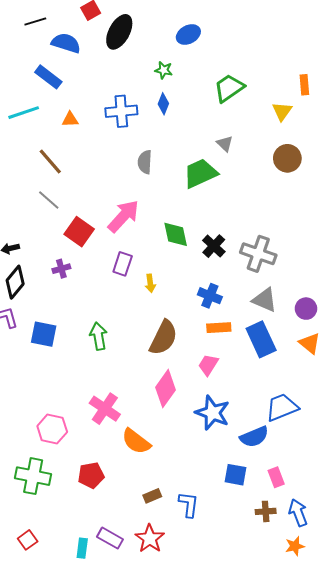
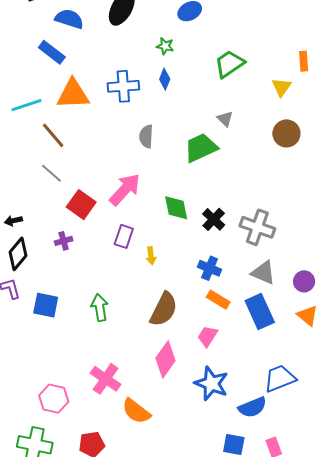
cyan line: (24, 113) -> (26, 105), moved
orange triangle: (70, 119) -> (73, 94), size x2.0
orange rectangle: (219, 328) -> (218, 300), turned 35

